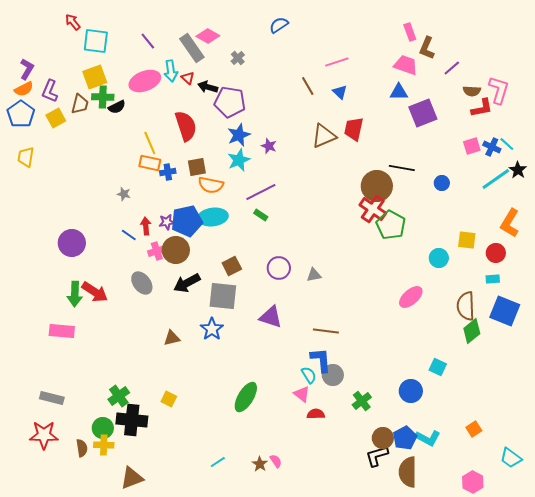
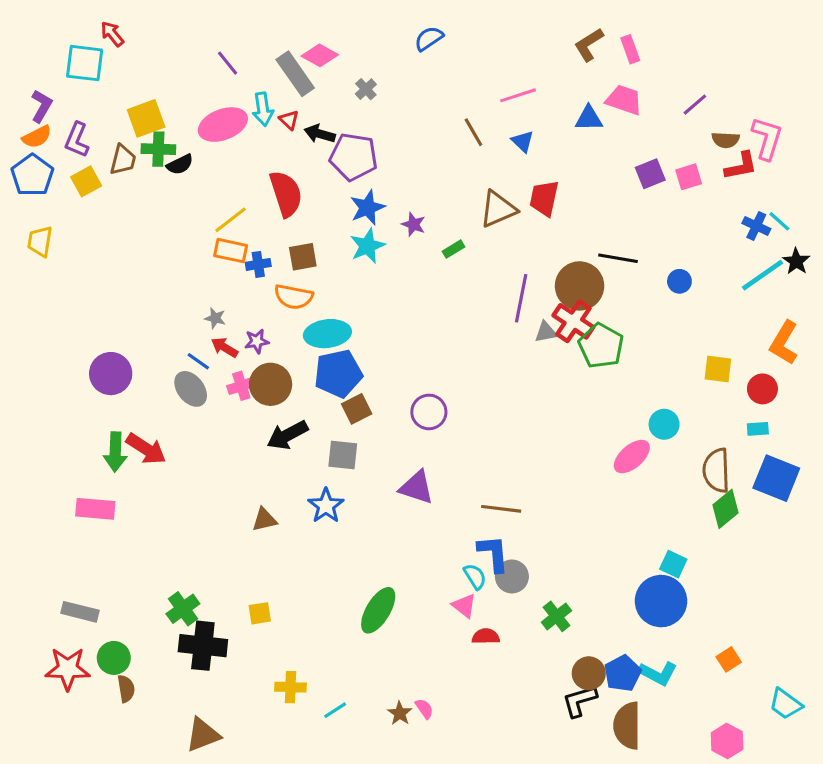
cyan square: (96, 41) -> (85, 63), moved
brown L-shape: (427, 48) -> (589, 45), moved, turned 35
blue triangle: (399, 92) -> (589, 118), moved
purple square: (423, 113) -> (650, 174), size x0.7
yellow line: (150, 143) -> (231, 220), turned 75
pink square: (472, 146) -> (689, 177), moved
orange semicircle: (211, 185) -> (294, 297), moved
purple line: (261, 192) -> (521, 298), moved, turned -52
gray star: (124, 194) -> (215, 318), moved
green rectangle: (261, 215) -> (453, 249), moved, turned -64
blue pentagon: (187, 221) -> (338, 374), moved
red arrow: (146, 226) -> (224, 347), turned -54
cyan circle: (439, 258) -> (664, 424), moved
gray triangle: (314, 275) -> (546, 332), moved
gray ellipse: (142, 283) -> (191, 389), moved
gray square: (223, 296) -> (343, 455), size x0.7
blue circle: (411, 391) -> (661, 601), moved, size x1.4
yellow square: (169, 399) -> (260, 613), turned -35
green circle: (103, 428) -> (114, 658), moved
yellow cross: (104, 445) -> (291, 687), moved

